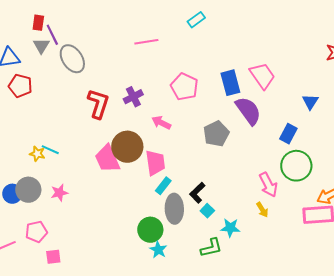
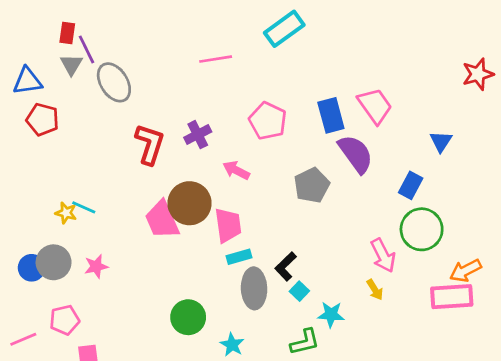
cyan rectangle: (196, 20) -> (284, 29), size x1.6
cyan rectangle: (163, 186) -> (239, 257), turned 36
green circle: (150, 230) -> (188, 317), moved

